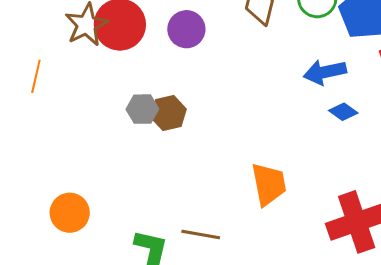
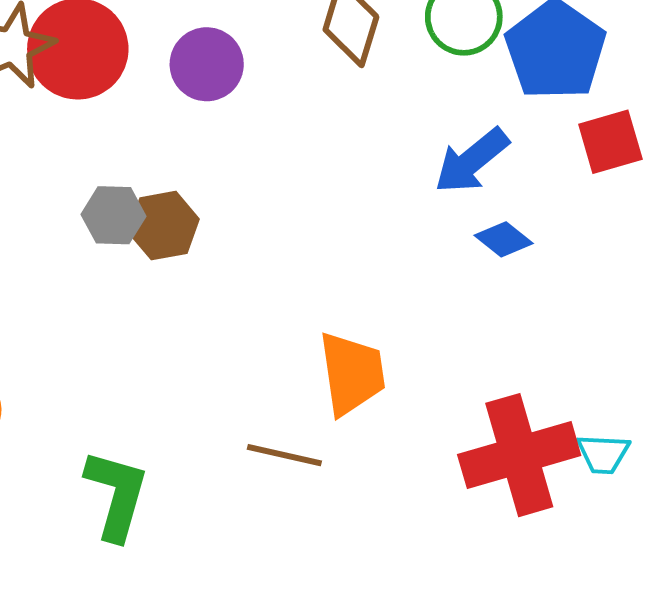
blue arrow: (325, 72) -> (472, 161), turned -30
brown line: (201, 234) -> (284, 455), moved

